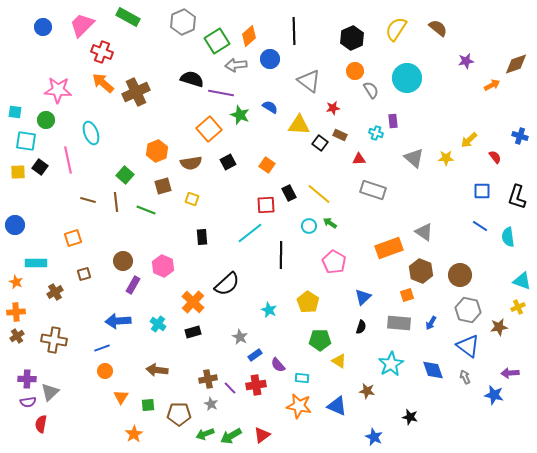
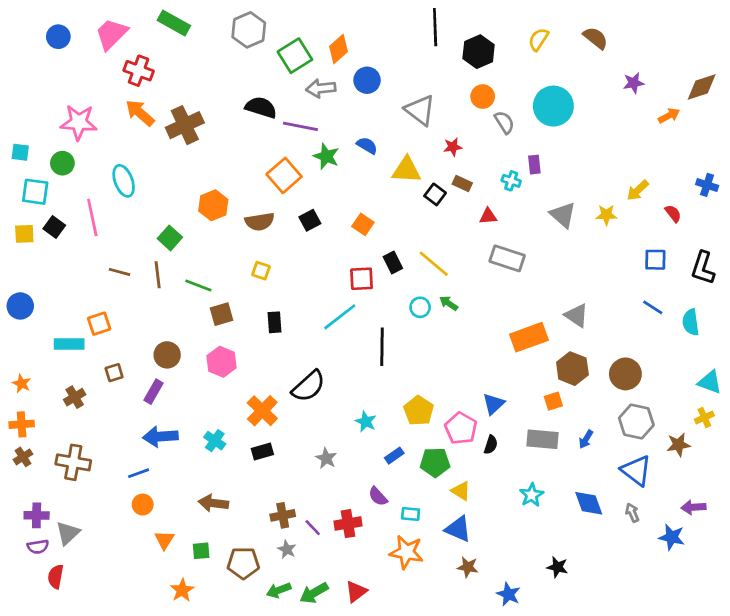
yellow semicircle: (396, 29) -> (538, 39), size x0.7
black line: (294, 31) -> (435, 27), moved
brown square: (163, 186) -> (222, 314), moved
pink pentagon: (334, 262) -> (461, 428), moved
cyan rectangle: (36, 263) -> (69, 344), moved
purple rectangle: (133, 285) -> (154, 392), moved
blue rectangle: (255, 355) -> (394, 456), moved
cyan star: (391, 364) -> (532, 495), size x0.7
brown star: (367, 391) -> (468, 567), moved
blue triangle: (337, 406) -> (458, 529), moved

